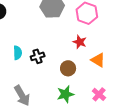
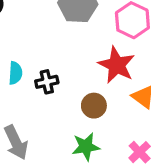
red star: (80, 42) -> (117, 65), size x1.6

